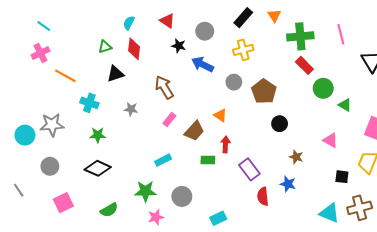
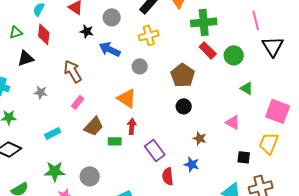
pink line: (341, 34) -> (256, 20), moved
green circle: (323, 88) -> (234, 55), moved
brown pentagon: (264, 91) -> (183, 75), moved
orange triangle: (220, 115) -> (127, 98), size x1.5
brown trapezoid: (194, 131) -> (94, 126), moved
cyan rectangle: (163, 160) -> (53, 133), moved

